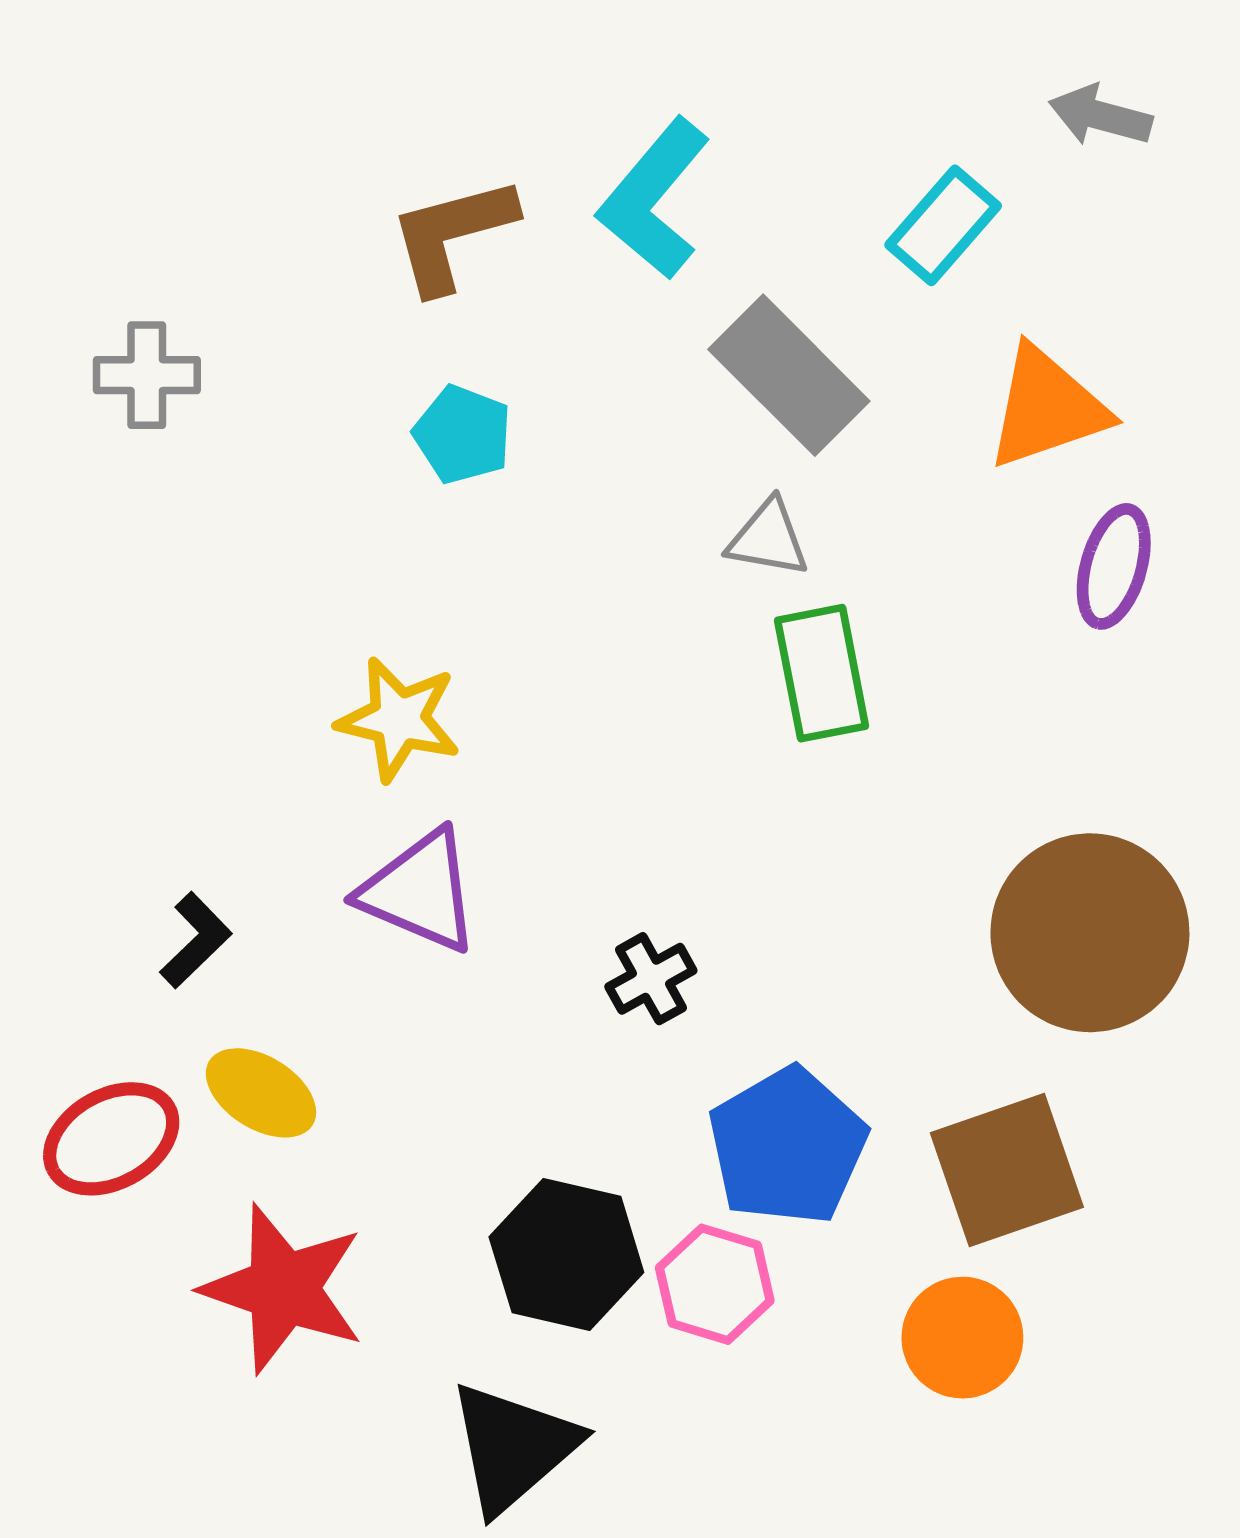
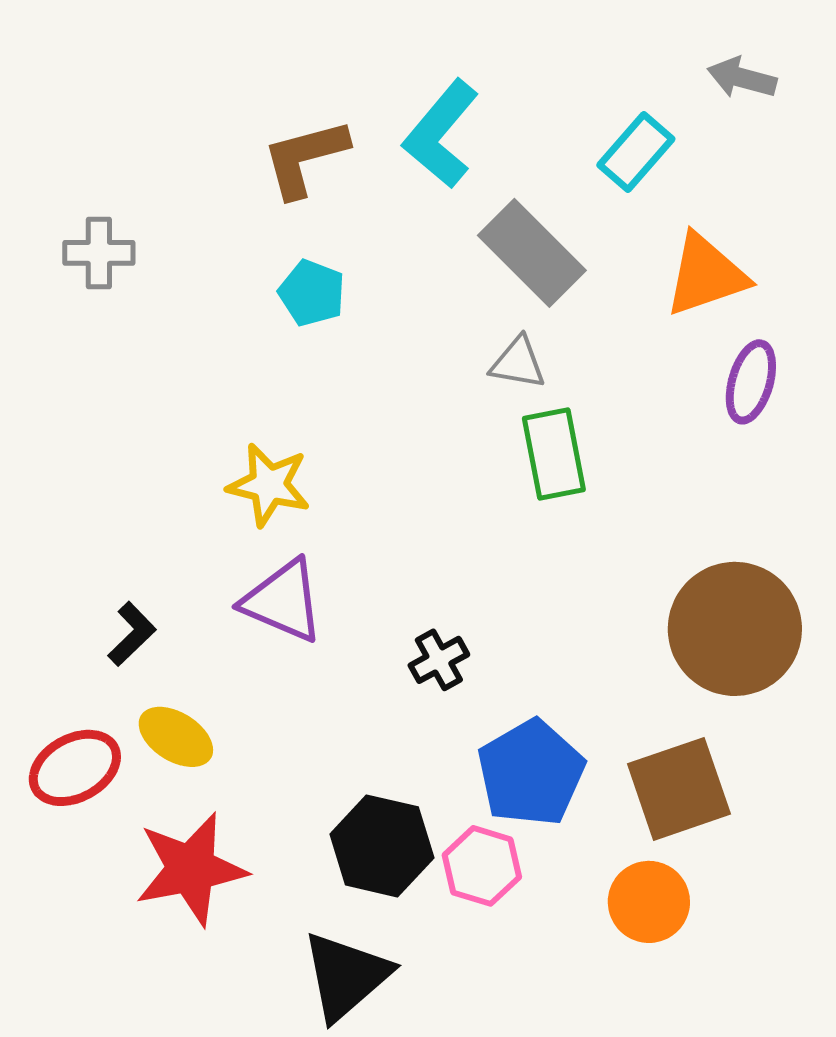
red star: (283, 1289) -> (191, 869), turned -30

